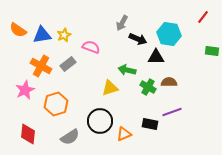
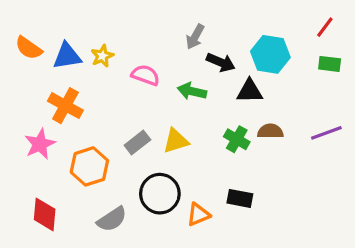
green rectangle: (212, 51) -> (330, 64), moved
gray rectangle: (68, 64) -> (137, 142), moved
green arrow: (127, 70) -> (192, 91), moved
purple line: (172, 112) -> (326, 133), moved

